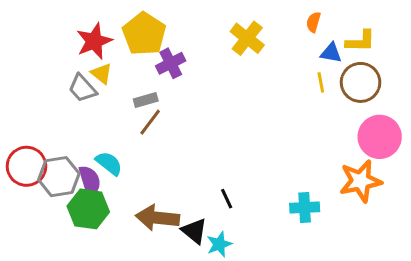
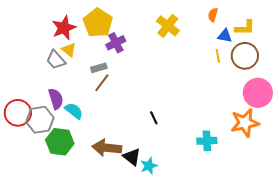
purple semicircle: (90, 181) -> (56, 99), moved
black line: (227, 199) -> (154, 118), moved

